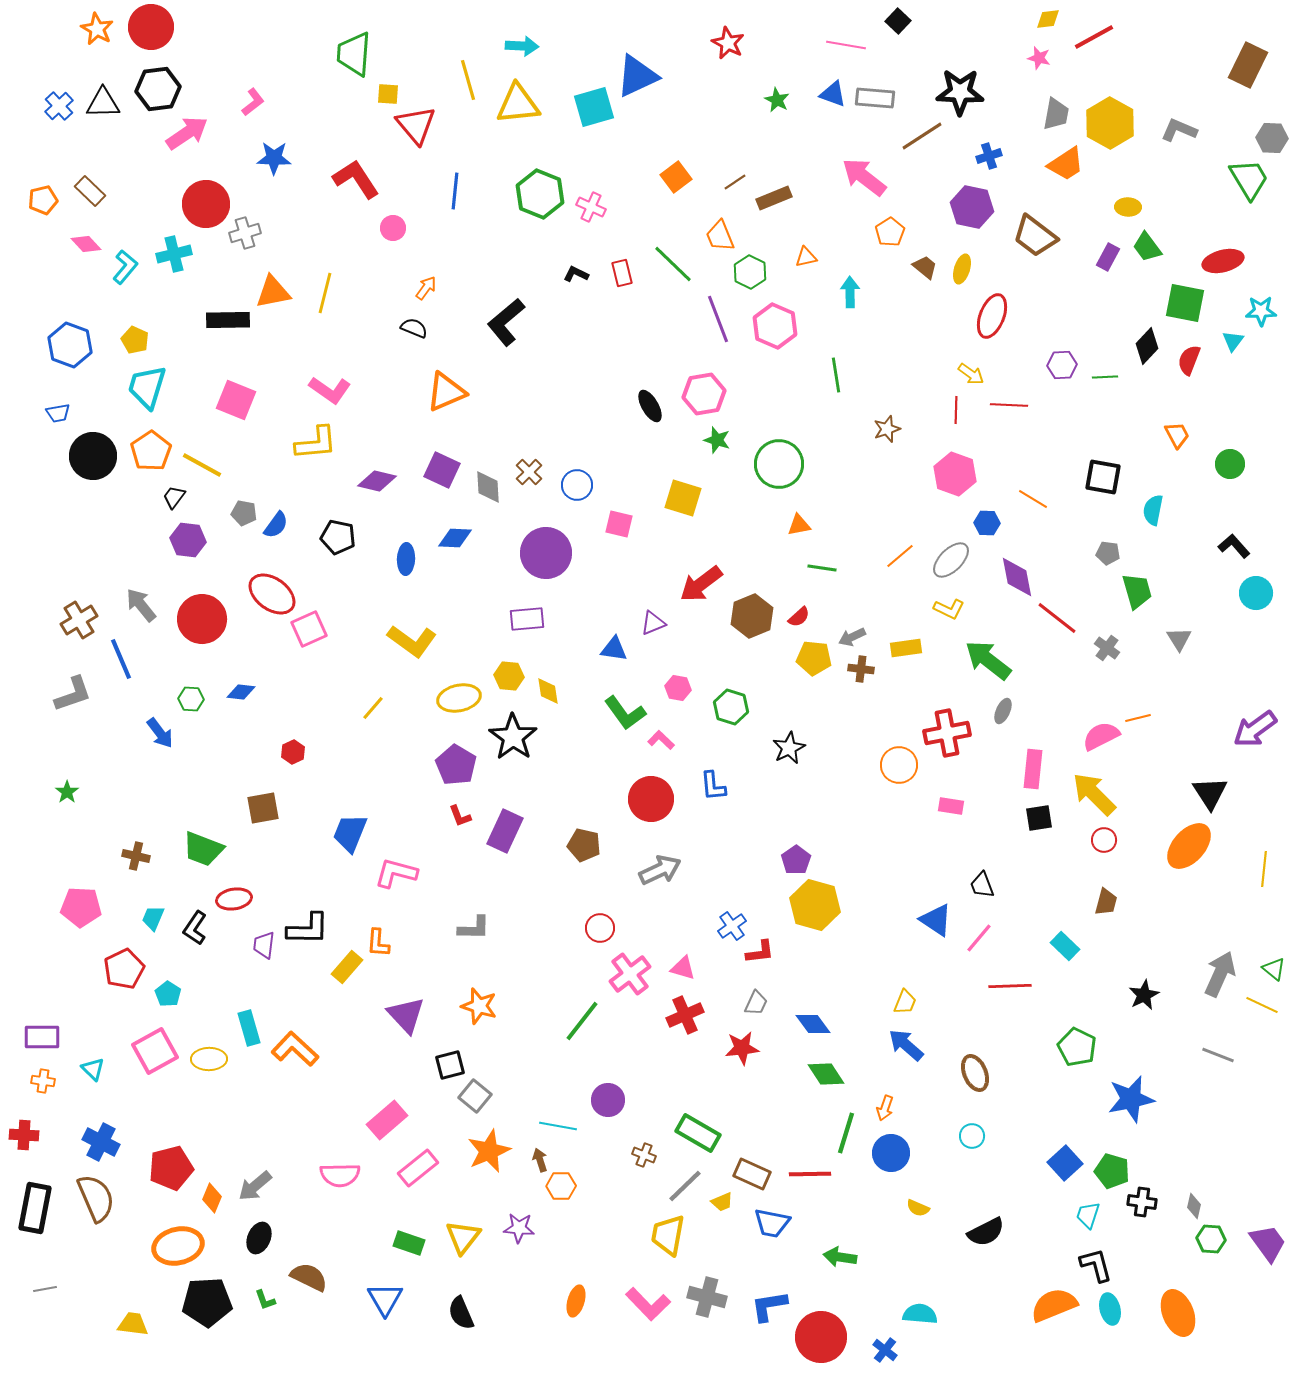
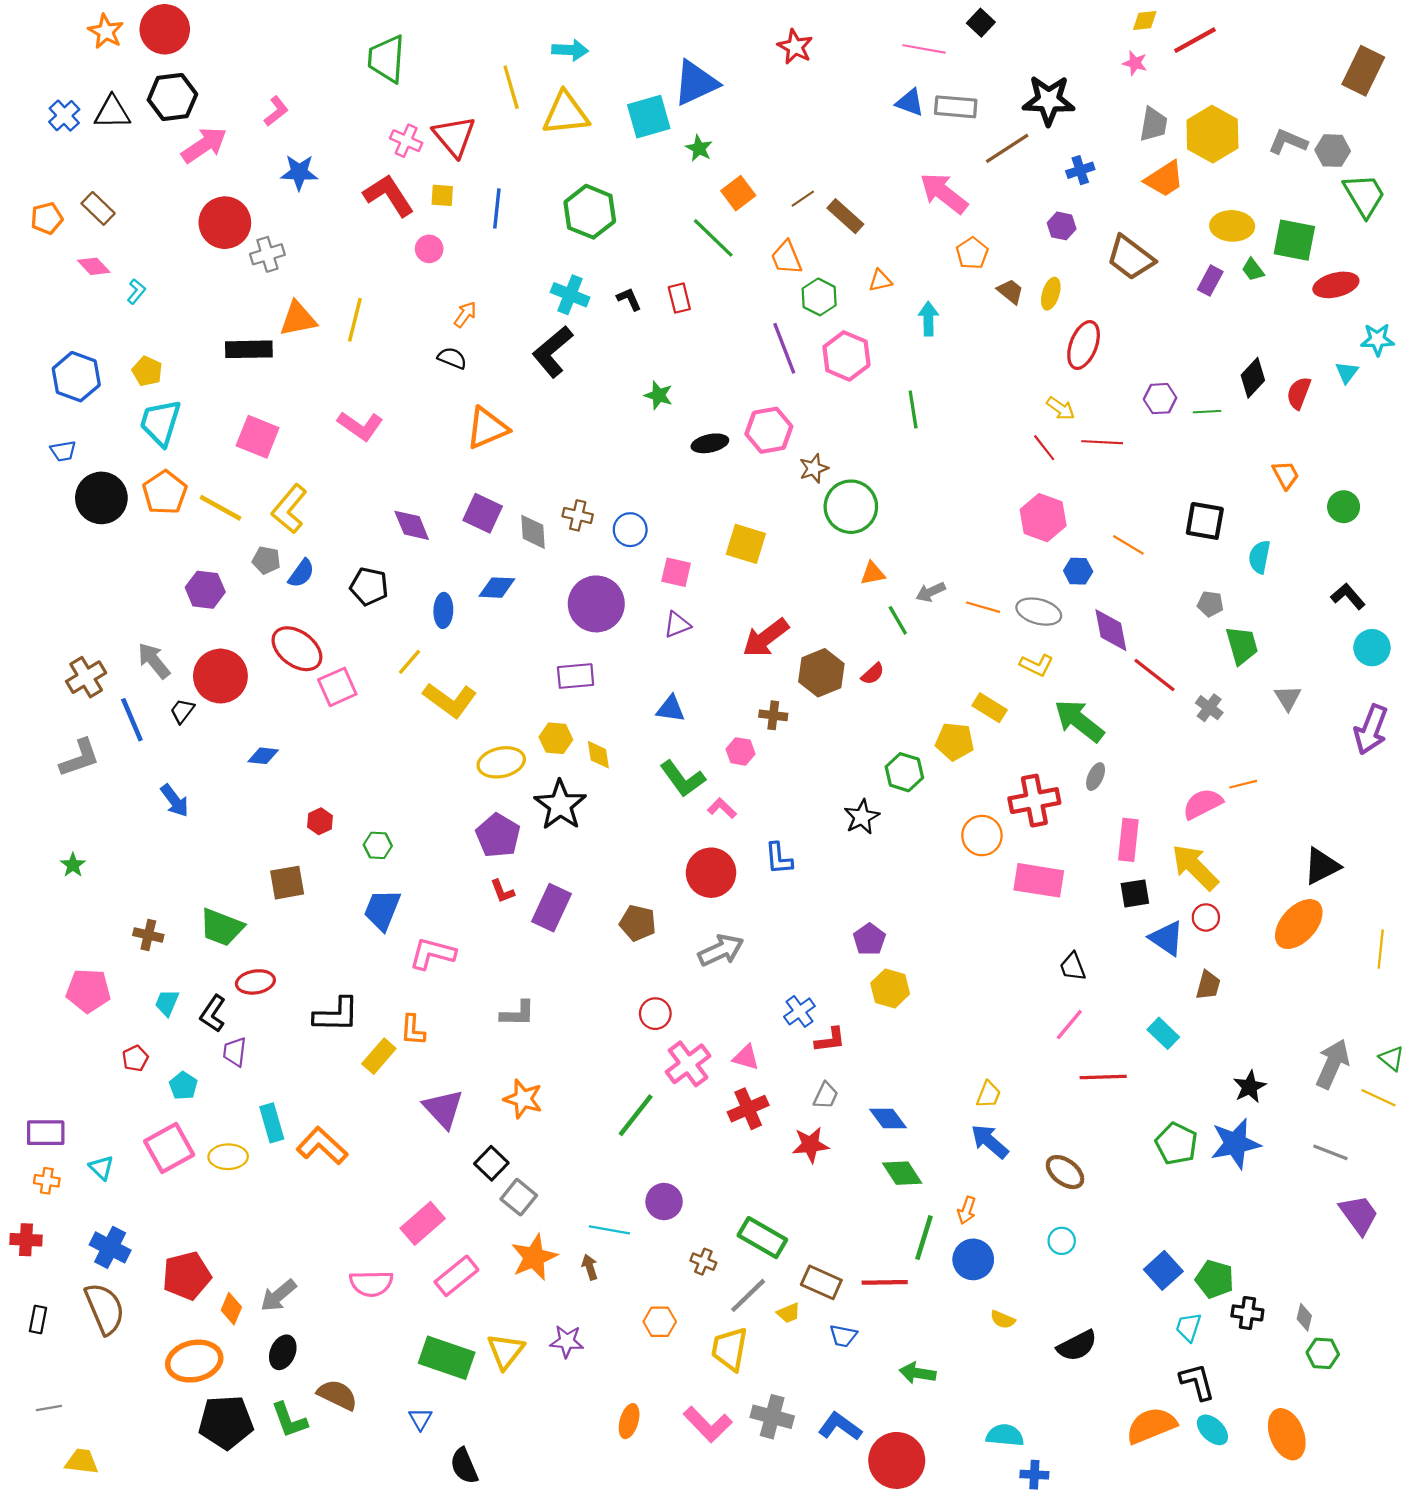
yellow square: (388, 94) -> (442, 195), moved
green star: (777, 100) -> (699, 148), moved
gray hexagon: (1272, 138) -> (1333, 151), moved
brown rectangle: (774, 198) -> (845, 216), turned 64
pink cross: (591, 207) -> (406, 141), moved
purple hexagon: (972, 207) -> (1062, 226), size x0.6
yellow ellipse: (1128, 207) -> (1232, 226), size x1.5
green trapezoid: (1147, 247) -> (1253, 270), size x0.7
cyan cross: (174, 254) -> (570, 295), moved, turned 36
green line: (673, 264) -> (713, 238), moved
cyan L-shape: (125, 267) -> (136, 291), size x0.7
black L-shape: (576, 274) -> (629, 299), turned 40
green square: (1185, 303) -> (1294, 240), moved
black ellipse: (650, 406) -> (710, 443), turned -72
red line: (956, 410) -> (1044, 448), turned -40
brown star: (887, 429) -> (814, 468), moved
green star: (717, 440) -> (659, 395), moved
yellow L-shape: (316, 443) -> (289, 509), moved, turned 135
brown cross: (529, 472) -> (578, 515), turned -32
purple diamond: (377, 481) -> (412, 525), turned 54
black trapezoid: (174, 497) -> (182, 711), moved
orange line: (900, 556) -> (983, 607), turned 56
gray ellipse: (951, 560) -> (1039, 612), turned 60
green line: (822, 568) -> (898, 620), turned 52
purple triangle: (653, 623) -> (677, 625), moved
gray arrow: (852, 637) -> (931, 592), moved
yellow rectangle: (906, 648) -> (990, 708), turned 40
yellow pentagon: (814, 658) -> (955, 742), moved
brown cross: (861, 669) -> (773, 715), moved
green hexagon: (191, 699) -> (378, 845), moved
green hexagon: (731, 707) -> (904, 772), moved
yellow line: (373, 708) -> (409, 662), moved
purple arrow: (1255, 729) -> (1371, 730), moved, turned -33
black triangle: (1210, 793) -> (1322, 866), turned 36
pink rectangle: (951, 806) -> (1039, 880), size x1.8
yellow hexagon: (815, 905) -> (890, 988), size x0.7
blue triangle: (936, 920) -> (1167, 938), moved
purple trapezoid: (264, 945) -> (235, 1052), moved
red pentagon: (124, 969) -> (135, 1058), size x0.6
black square: (450, 1065) -> (491, 1163), turned -32
brown ellipse: (975, 1073) -> (1065, 1172), turned -30
blue star: (1131, 1099) -> (1235, 1144), moved
orange hexagon: (561, 1186) -> (660, 1322), moved
black rectangle: (35, 1208) -> (38, 1320), size x0.5
blue trapezoid: (772, 1223) -> (843, 1336), size x0.7
green rectangle: (409, 1243) -> (447, 1358), size x1.6
purple trapezoid: (1268, 1243) -> (1359, 1215), moved
blue triangle: (385, 1299) -> (420, 1419), size x0.6
green L-shape: (265, 1300) -> (289, 1420), size x1.6
blue L-shape: (769, 1306) -> (840, 1427), turned 45
cyan ellipse: (1110, 1309) -> (1212, 1430), turned -32
black semicircle: (461, 1313) -> (464, 1466), moved
yellow trapezoid: (133, 1324) -> (82, 1462), moved
blue cross: (885, 1350) -> (1034, 1475), moved, turned -35

